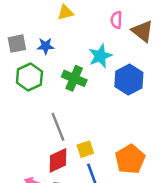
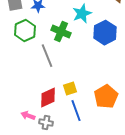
gray line: (58, 127) -> (47, 56), moved

